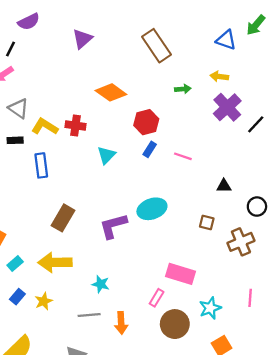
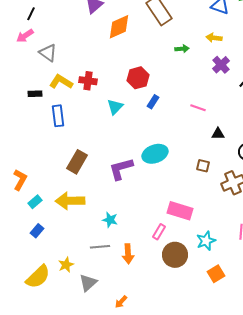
orange diamond: (111, 92) -> (119, 27), moved, turned -60
purple cross: (227, 107) -> (221, 65), size x0.7
gray triangle: (18, 108) -> (48, 53), moved
red hexagon: (146, 122) -> (138, 78), moved
pink line: (183, 156) -> (198, 108), moved
yellow star: (44, 301) -> (66, 265), moved

